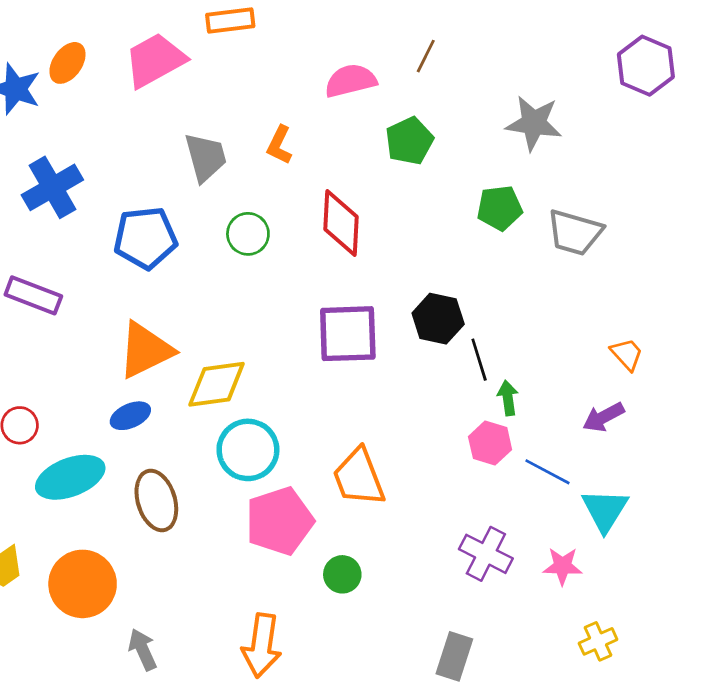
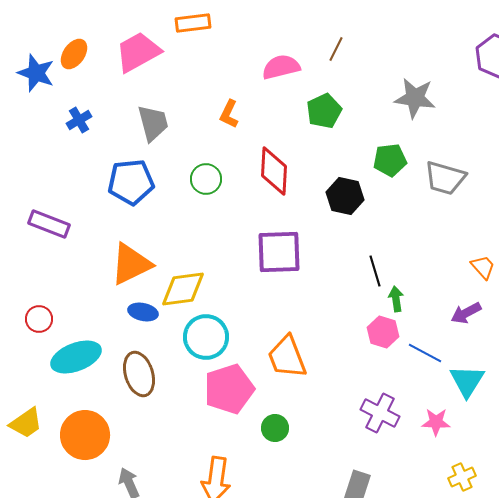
gray trapezoid: (206, 157) -> (153, 123), moved
blue cross: (52, 187) -> (79, 120), moved, size x0.6
black hexagon: (438, 319) -> (345, 196), moved
blue ellipse: (130, 416) -> (143, 312), moved, turned 36

